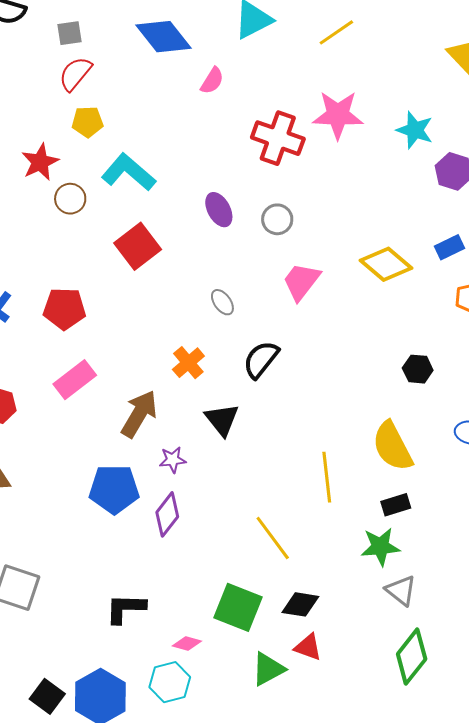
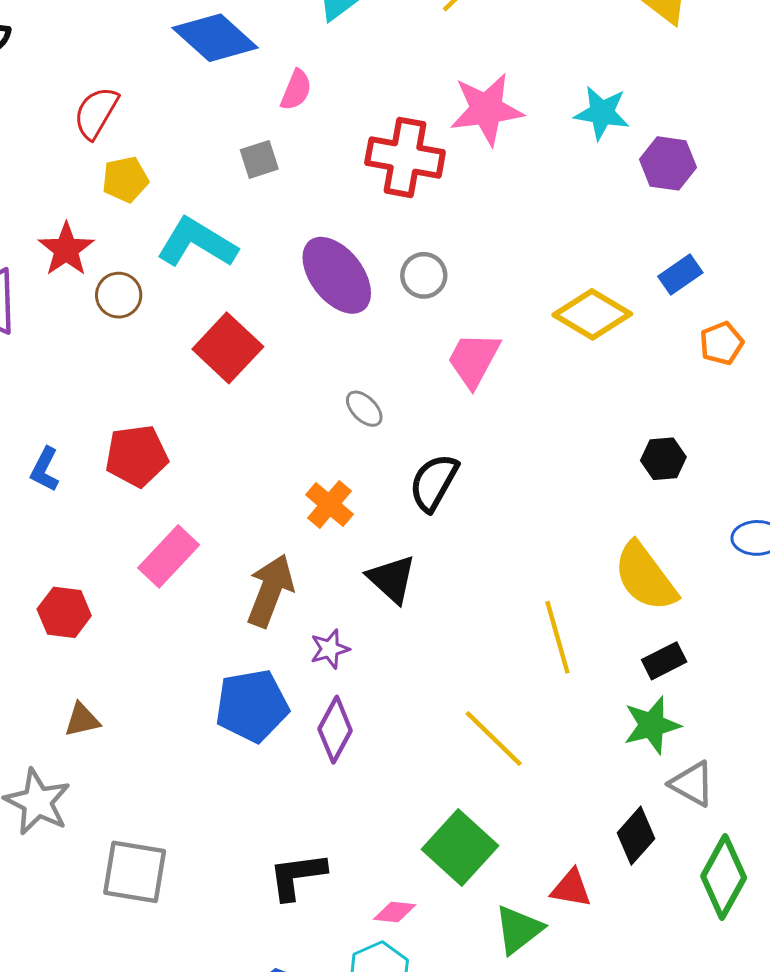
gray square: (70, 33) -> (259, 159), moved
purple ellipse: (219, 210) -> (337, 275), size x1.6
black diamond: (300, 604) -> (636, 836), moved, turned -48
green square: (238, 607) -> (460, 848), turned 30

